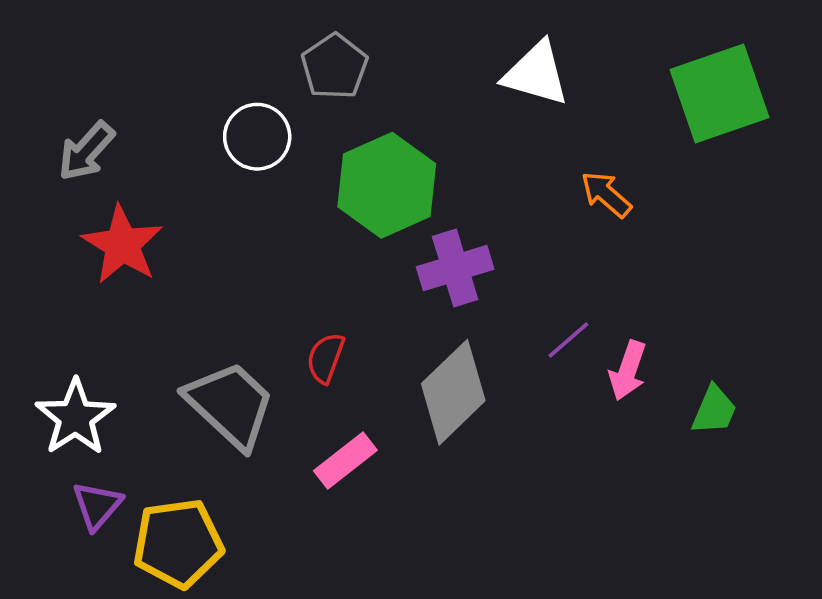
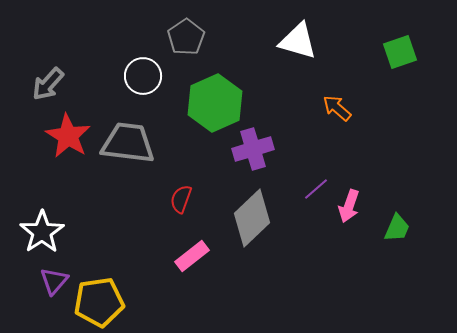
green square: (720, 94) -> (400, 52), size x0.6
gray trapezoid: (230, 405) -> (128, 143), moved, turned -36

